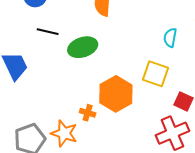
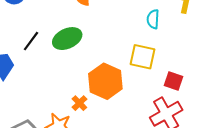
black line: (48, 32) -> (31, 41), moved, turned -60
orange cross: (88, 113) -> (79, 103), turned 35

